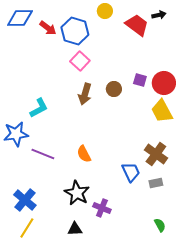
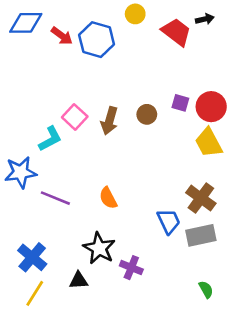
pink square: (80, 61) -> (75, 117), moved
gray rectangle: (156, 183) -> (201, 235), size x1.6
black triangle: (75, 229) -> (79, 280), moved

